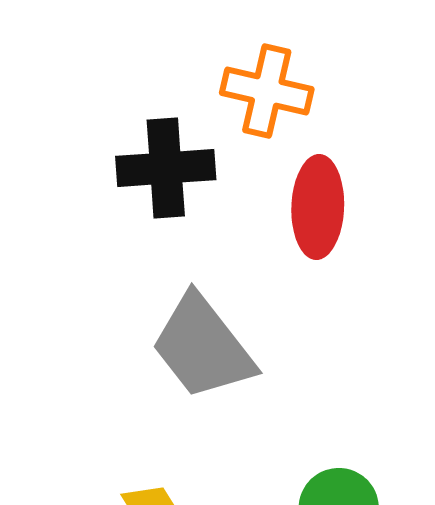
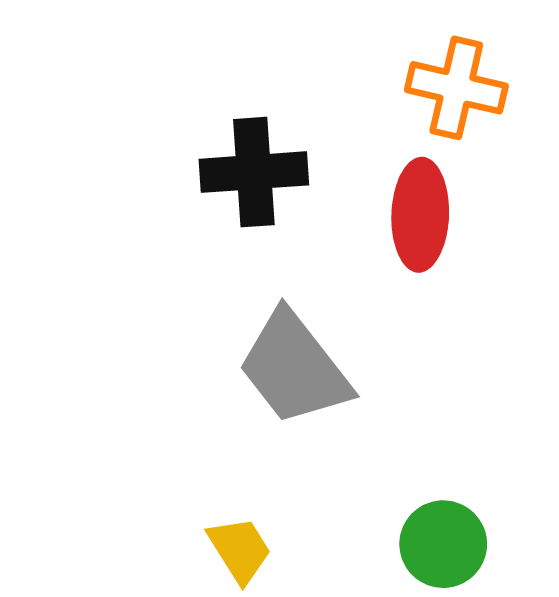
orange cross: (267, 91) -> (456, 88), moved

